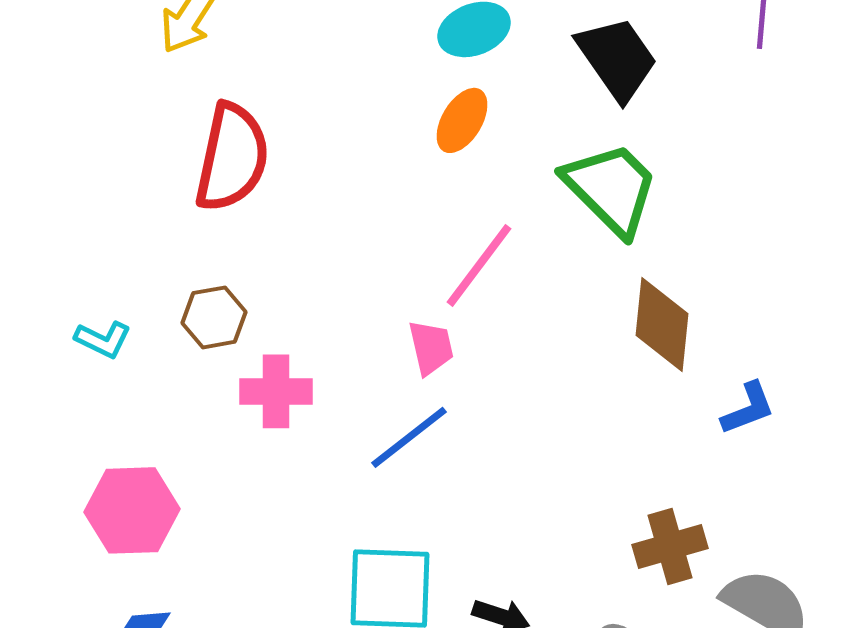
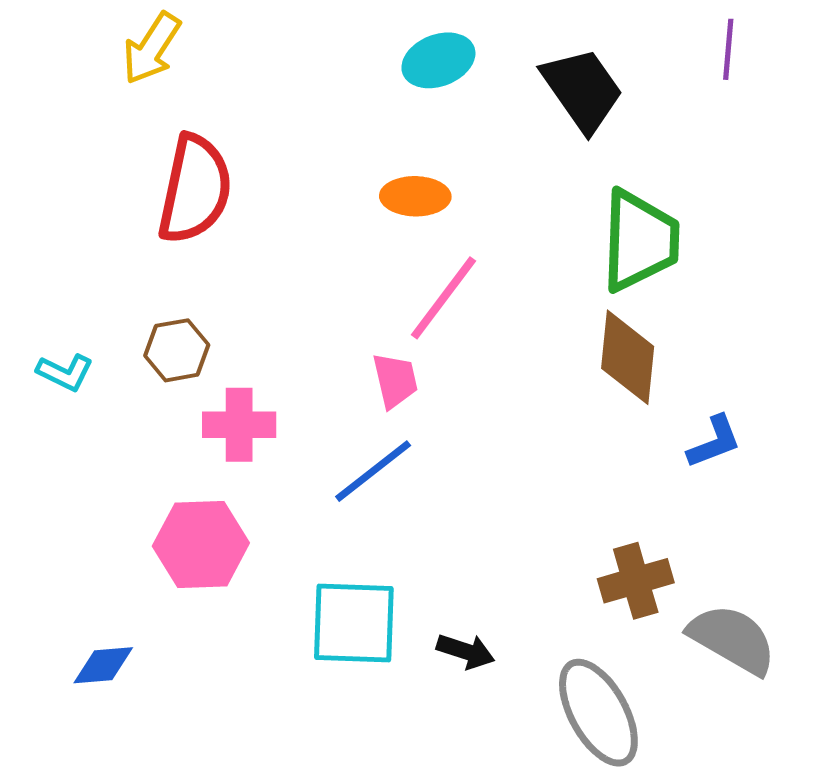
orange ellipse: (462, 120) -> (415, 196), moved, turned 60
green trapezoid: (611, 188) -> (640, 241), moved, turned 47
pink hexagon: (132, 510) -> (201, 545), moved

